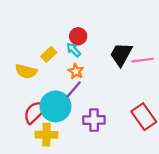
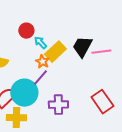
red circle: (78, 36) -> (26, 31), moved
yellow rectangle: (49, 54) -> (55, 52), moved, size x1.5

